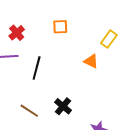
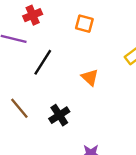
orange triangle: (91, 61) -> (90, 77), moved

